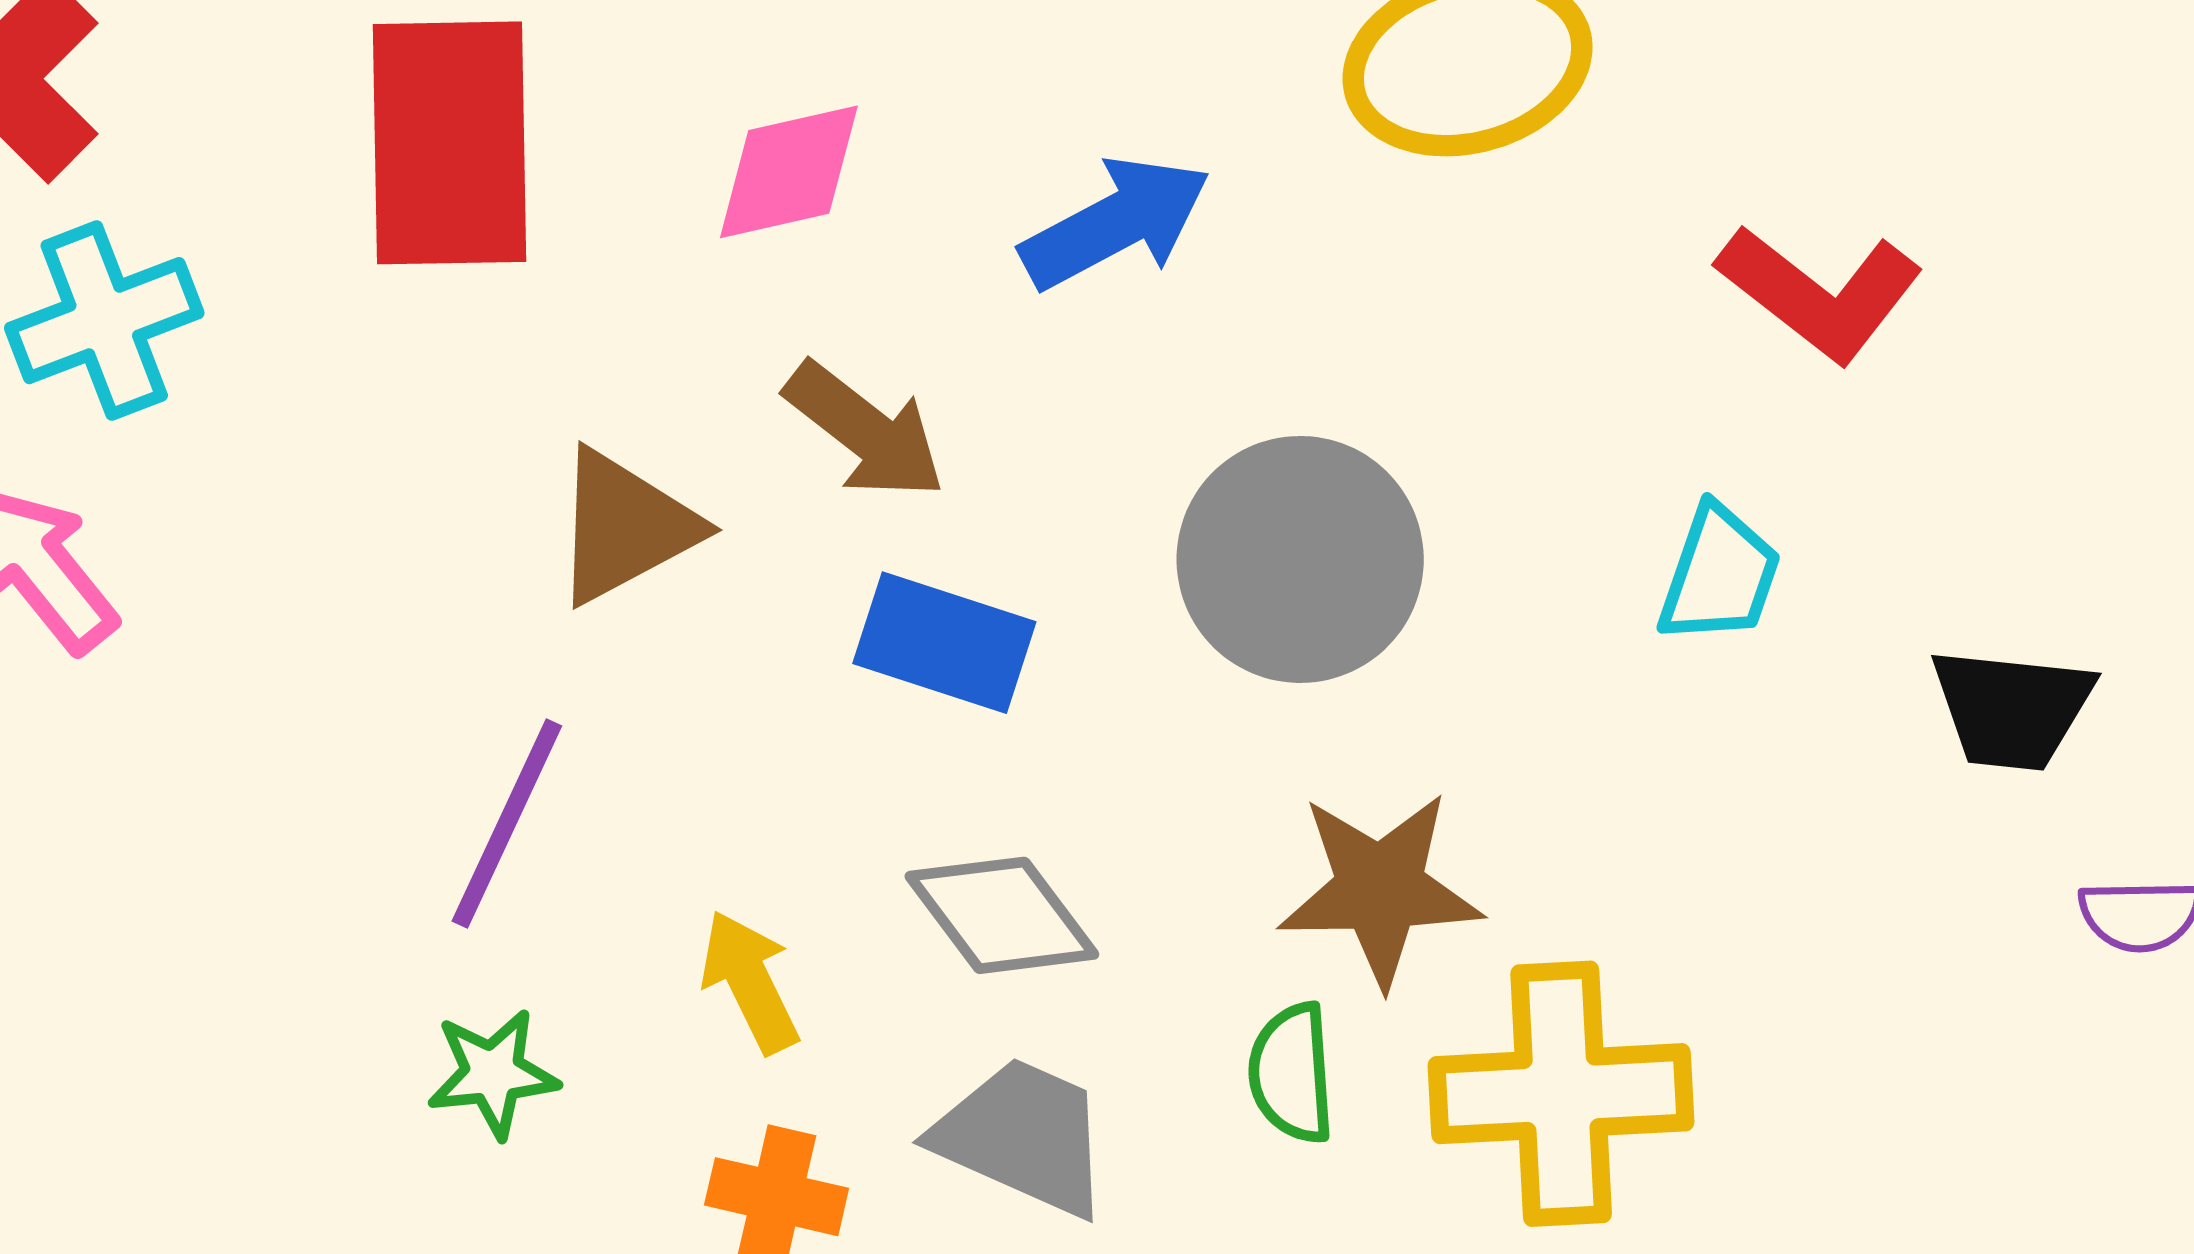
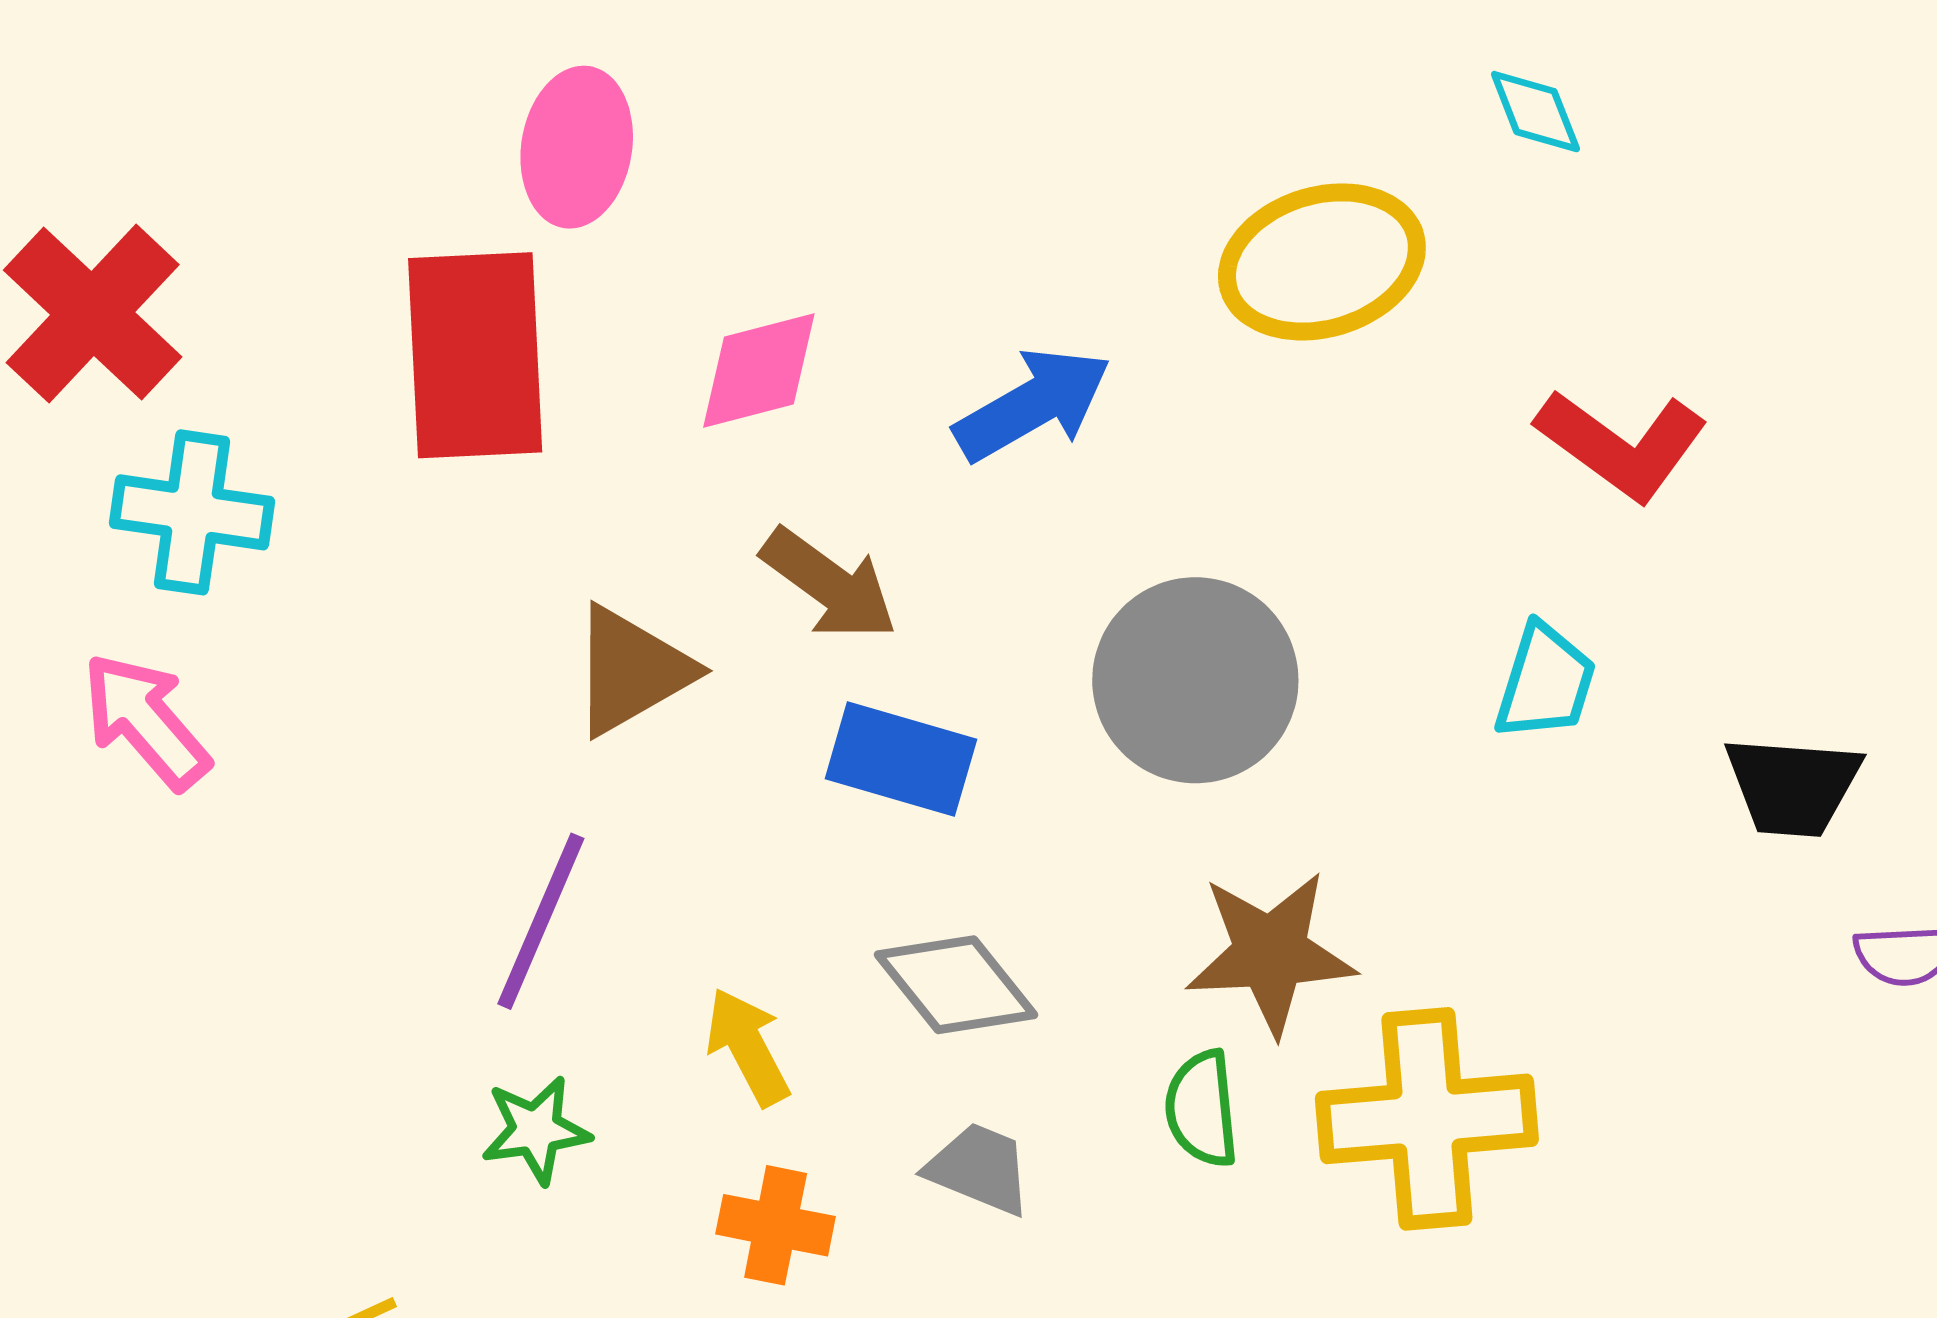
cyan cross: (104, 321) -> (192, 512), turned 31
gray trapezoid: (1023, 1137) -> (979, 1169), size x0.7

